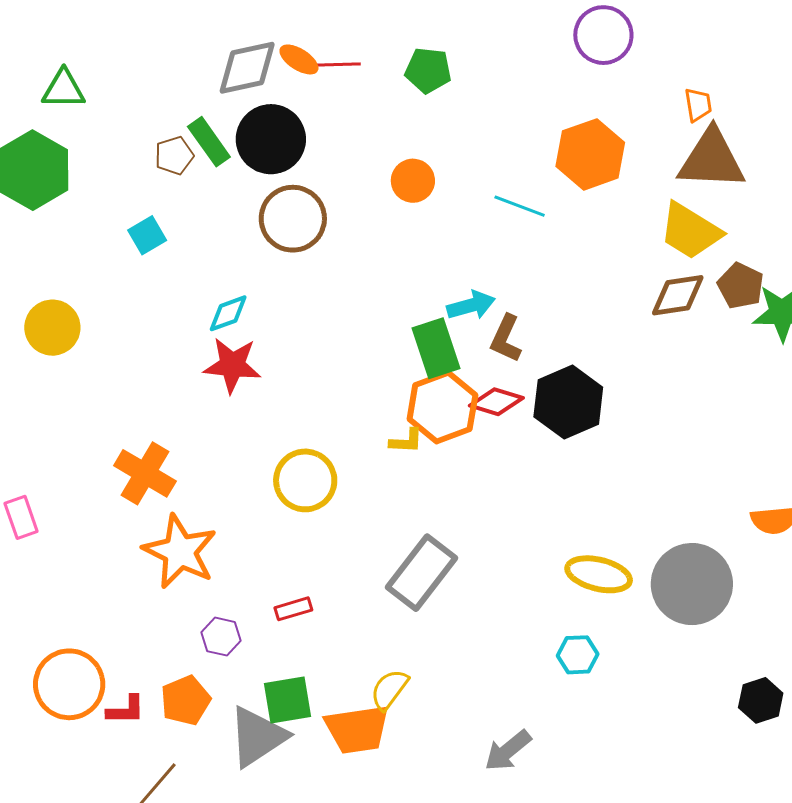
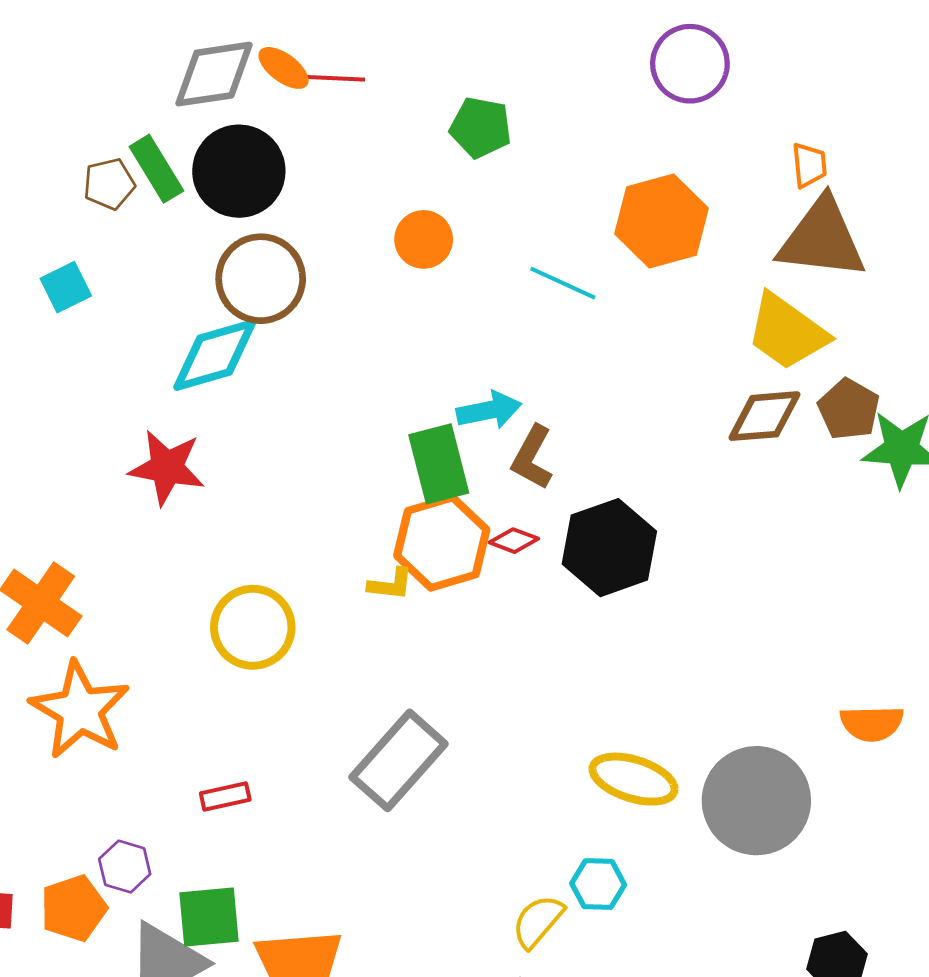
green pentagon: (428, 70) -> (481, 127), moved
cyan diamond: (228, 313) -> (215, 355), moved, size x1.6
red diamond: (496, 402) -> (514, 541), size x0.7
purple hexagon: (221, 637) -> (125, 867), moved
yellow semicircle: (389, 689) -> (538, 921), moved

